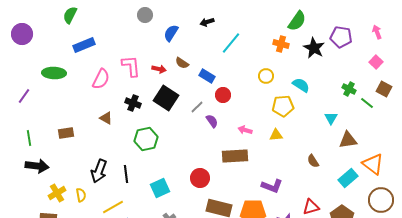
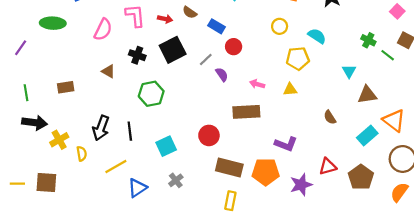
black square: (166, 98) -> (173, 50), turned 30
yellow cross: (57, 193) -> (59, 140), moved

